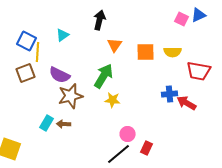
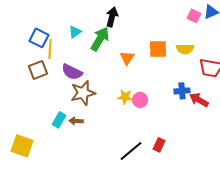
orange triangle: (115, 45) -> (127, 58), moved
green arrow: (104, 76) -> (100, 39), moved
pink circle: (128, 134) -> (140, 100), moved

